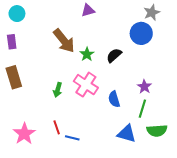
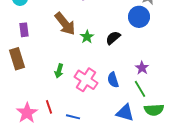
purple rectangle: (12, 42) -> (24, 30), moved
pink cross: (86, 85) -> (86, 80), moved
green line: (142, 109) -> (140, 89), turned -48
red line: (57, 127) -> (49, 107), moved

